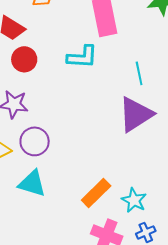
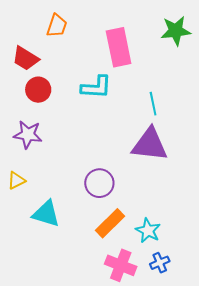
purple triangle: (136, 114) -> (150, 145), turned 39
purple circle: (35, 141) -> (99, 183), moved

